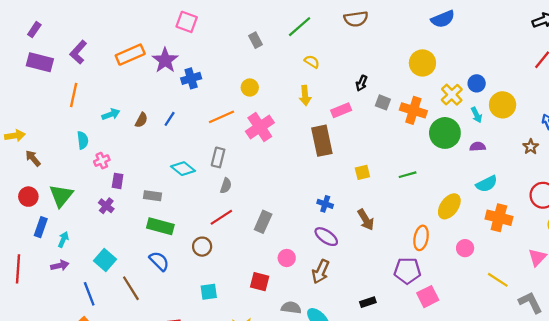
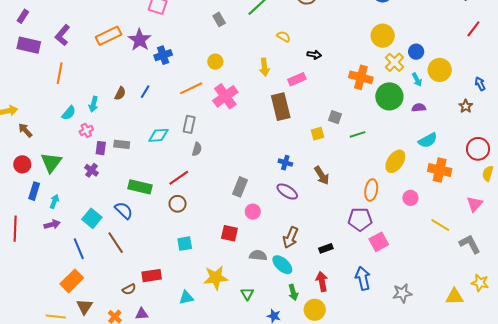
yellow semicircle: (312, 62) -> (284, 37), moved
yellow circle: (422, 63) -> (383, 36), moved
black arrow: (361, 83) -> (314, 55), turned -104
gray square: (383, 102) -> (335, 117), moved
cyan arrow: (111, 114) -> (94, 104), moved, turned 126
cyan semicircle: (83, 140) -> (69, 113), turned 49
cyan diamond: (183, 169) -> (158, 135), turned -40
gray rectangle: (153, 196) -> (122, 144), moved
red line: (221, 217) -> (179, 178), moved
gray rectangle: (263, 222) -> (240, 187), moved
blue semicircle: (159, 261) -> (124, 210), moved
brown arrow: (321, 272) -> (291, 237), moved

